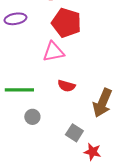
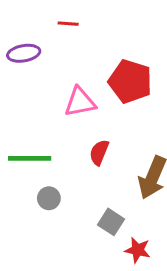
red pentagon: (66, 23) -> (130, 81), moved
red semicircle: (66, 86) -> (99, 152), turned 96

